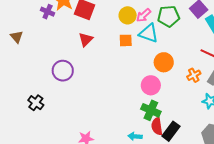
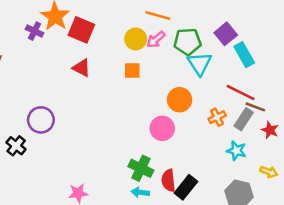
cyan triangle: (149, 33) -> (200, 64), moved, turned 35
red triangle: (86, 40) -> (82, 68), turned -49
purple circle: (63, 71) -> (41, 120), moved
green cross: (151, 110) -> (141, 168), moved

